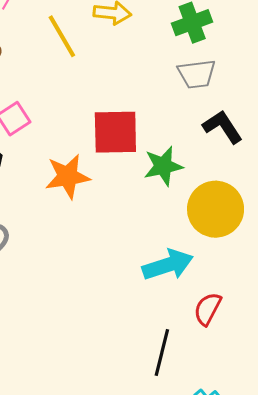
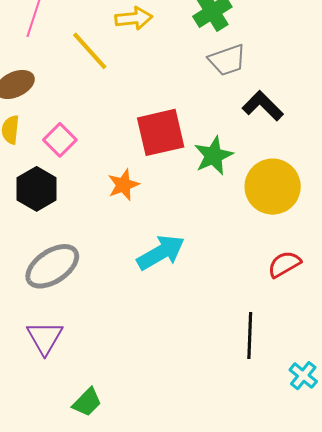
orange star: (68, 176) -> (123, 185), size x0.7
cyan arrow: (168, 265) -> (161, 252), moved
red semicircle: (208, 309) -> (284, 264), moved, turned 44

